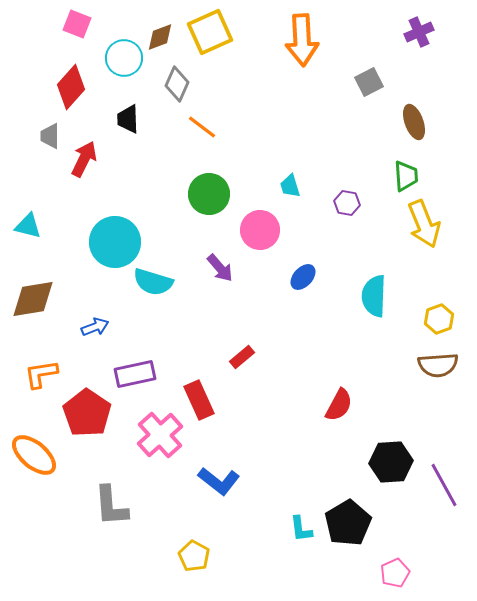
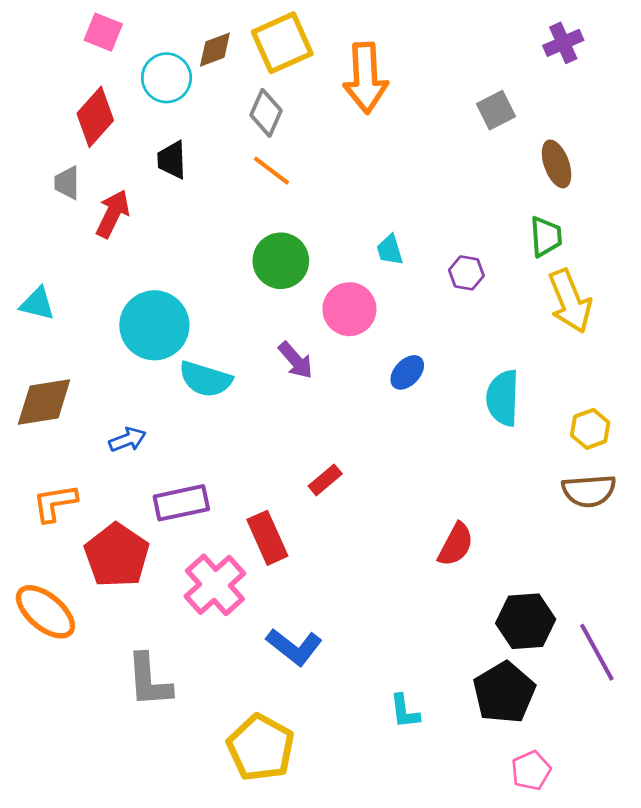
orange arrow: (302, 40) -> (366, 78), moved
gray diamond: (177, 84) -> (266, 113), moved
black pentagon: (348, 523) -> (504, 693), moved
yellow pentagon: (194, 556) -> (261, 748), size x1.6

